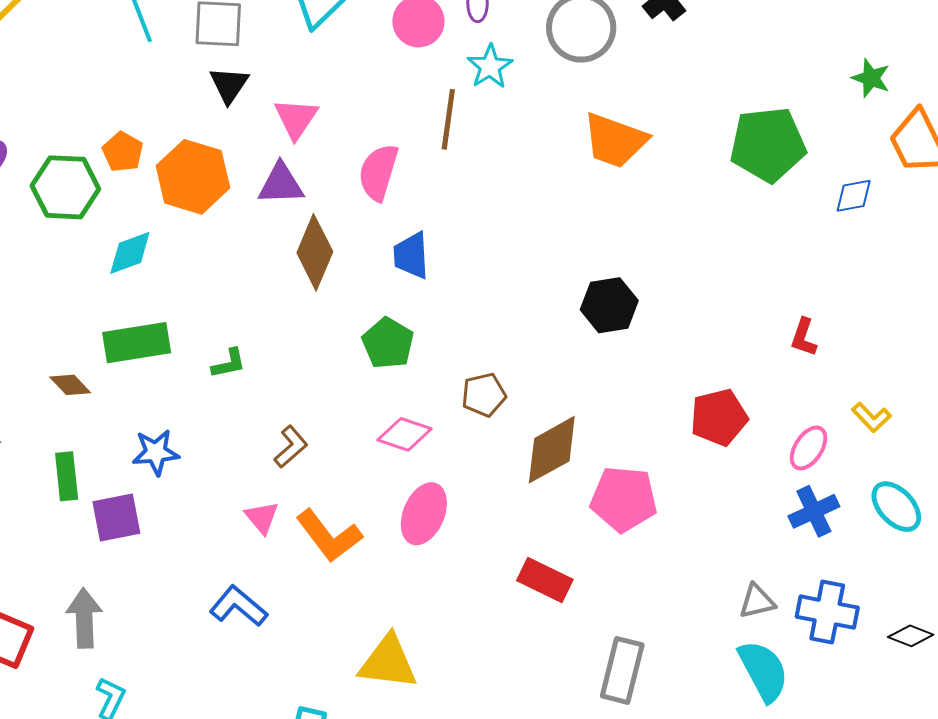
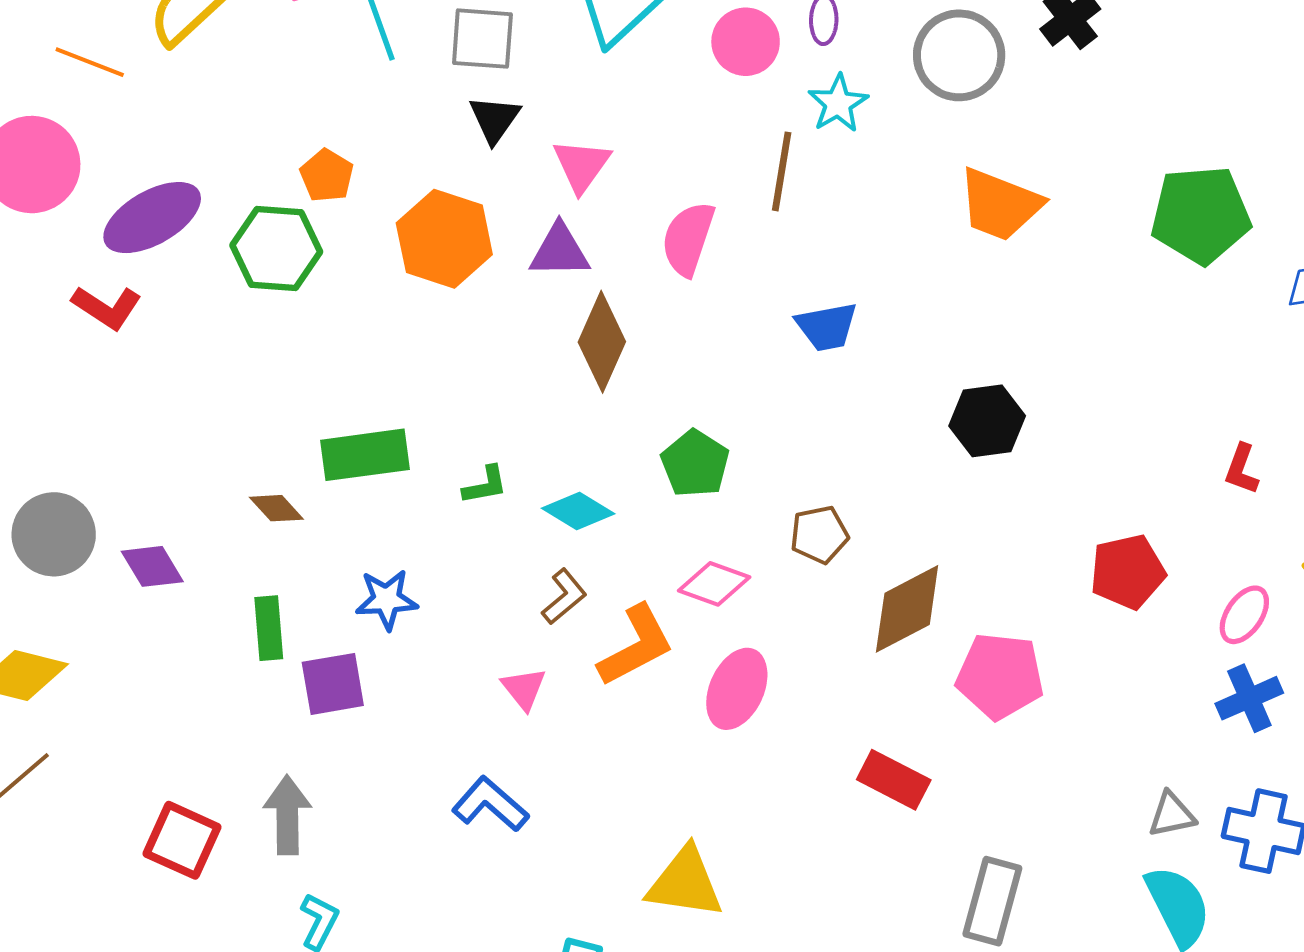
orange pentagon: (123, 152) -> (327, 176), moved
cyan diamond: (130, 253) -> (578, 511), moved, turned 50
blue trapezoid: (411, 256) -> (827, 327), moved, turned -99
orange L-shape: (329, 536) -> (636, 646), moved, turned -82

